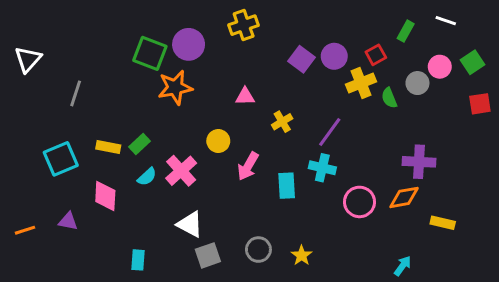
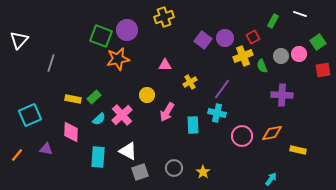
pink circle: (440, 67) -> (299, 54), moved
cyan square: (61, 159) -> (30, 115), moved
purple cross: (419, 162) -> (282, 95), moved
orange line: (25, 230) -> (17, 155), turned -32
cyan rectangle: (138, 260) -> (98, 157), moved, size x1.5

